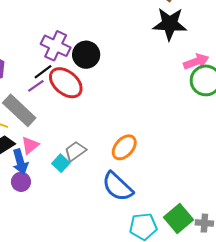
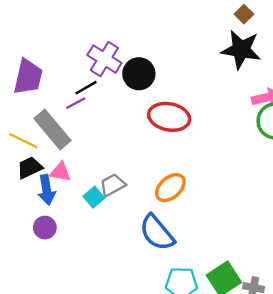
red ellipse: (66, 83) -> (169, 117), moved, turned -36
pink triangle: (30, 145) -> (60, 172), turned 42
purple circle: (21, 182) -> (45, 228), moved

